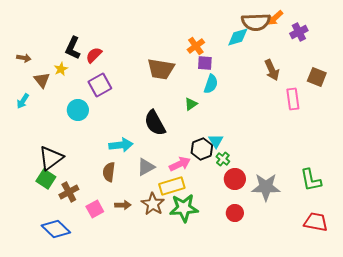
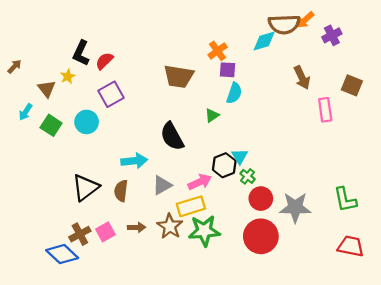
brown arrow: (24, 58) -> (14, 66), moved, turned -56
black triangle: (51, 158) -> (85, 187), moved
green square: (46, 179) -> (51, 125), moved
brown cross: (69, 192) -> (80, 234), moved
red circle: (235, 213) -> (261, 236), size x1.8

